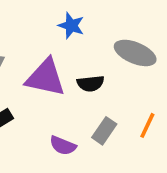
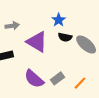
black semicircle: (91, 83) -> (65, 37), moved
purple semicircle: (63, 146) -> (34, 79), size x1.5

